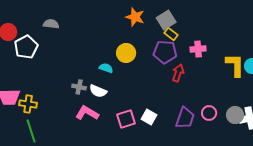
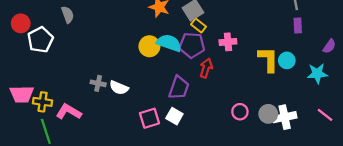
gray semicircle: (51, 24) -> (68, 15), turned 63
cyan semicircle: (106, 68) -> (169, 43), moved, size x1.6
pink L-shape: (87, 113) -> (69, 112), moved
purple trapezoid: (185, 118) -> (179, 88), moved

